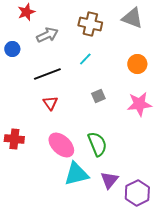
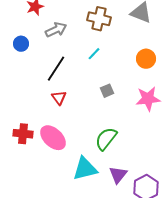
black line: (47, 74) -> (56, 69), turned -36
green semicircle: (97, 144) -> (106, 139), turned -120
pink ellipse: (61, 145) -> (53, 138), moved

